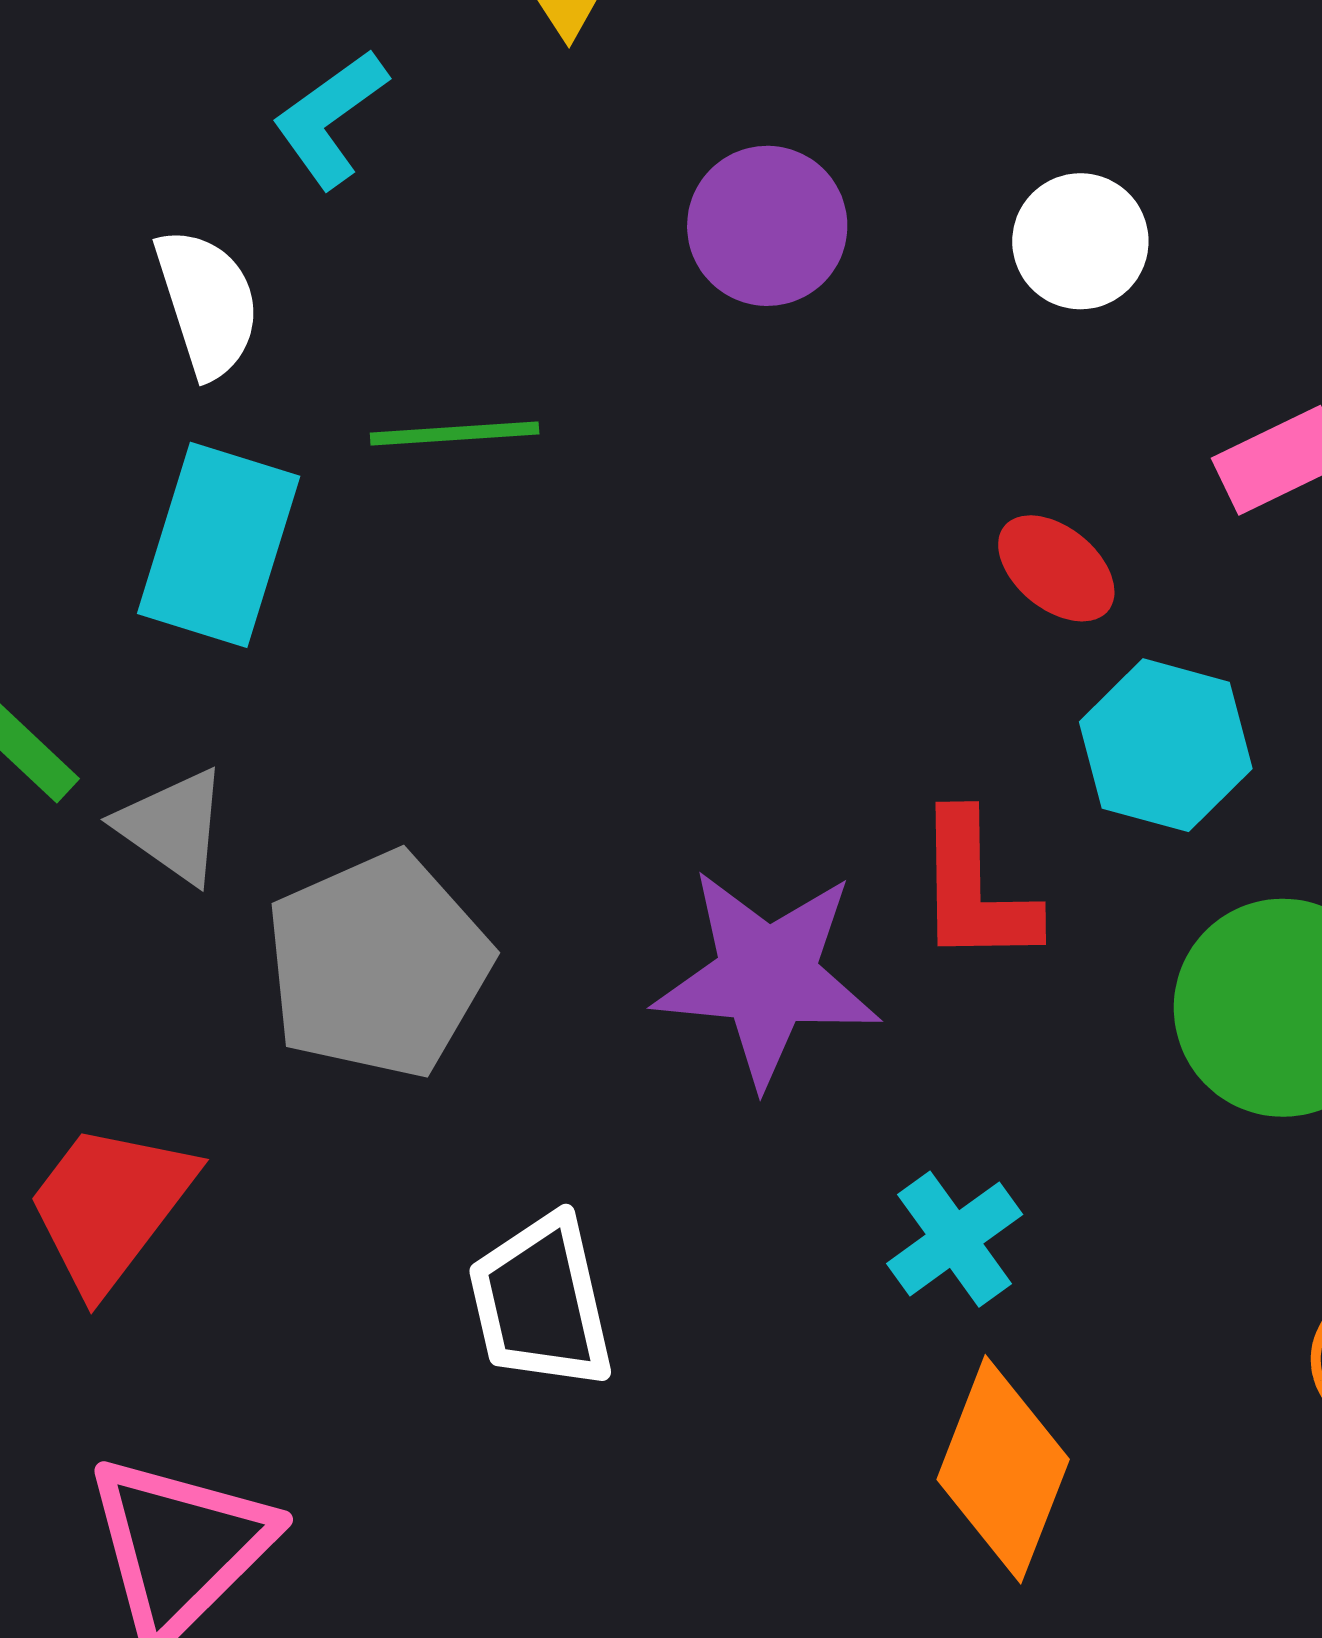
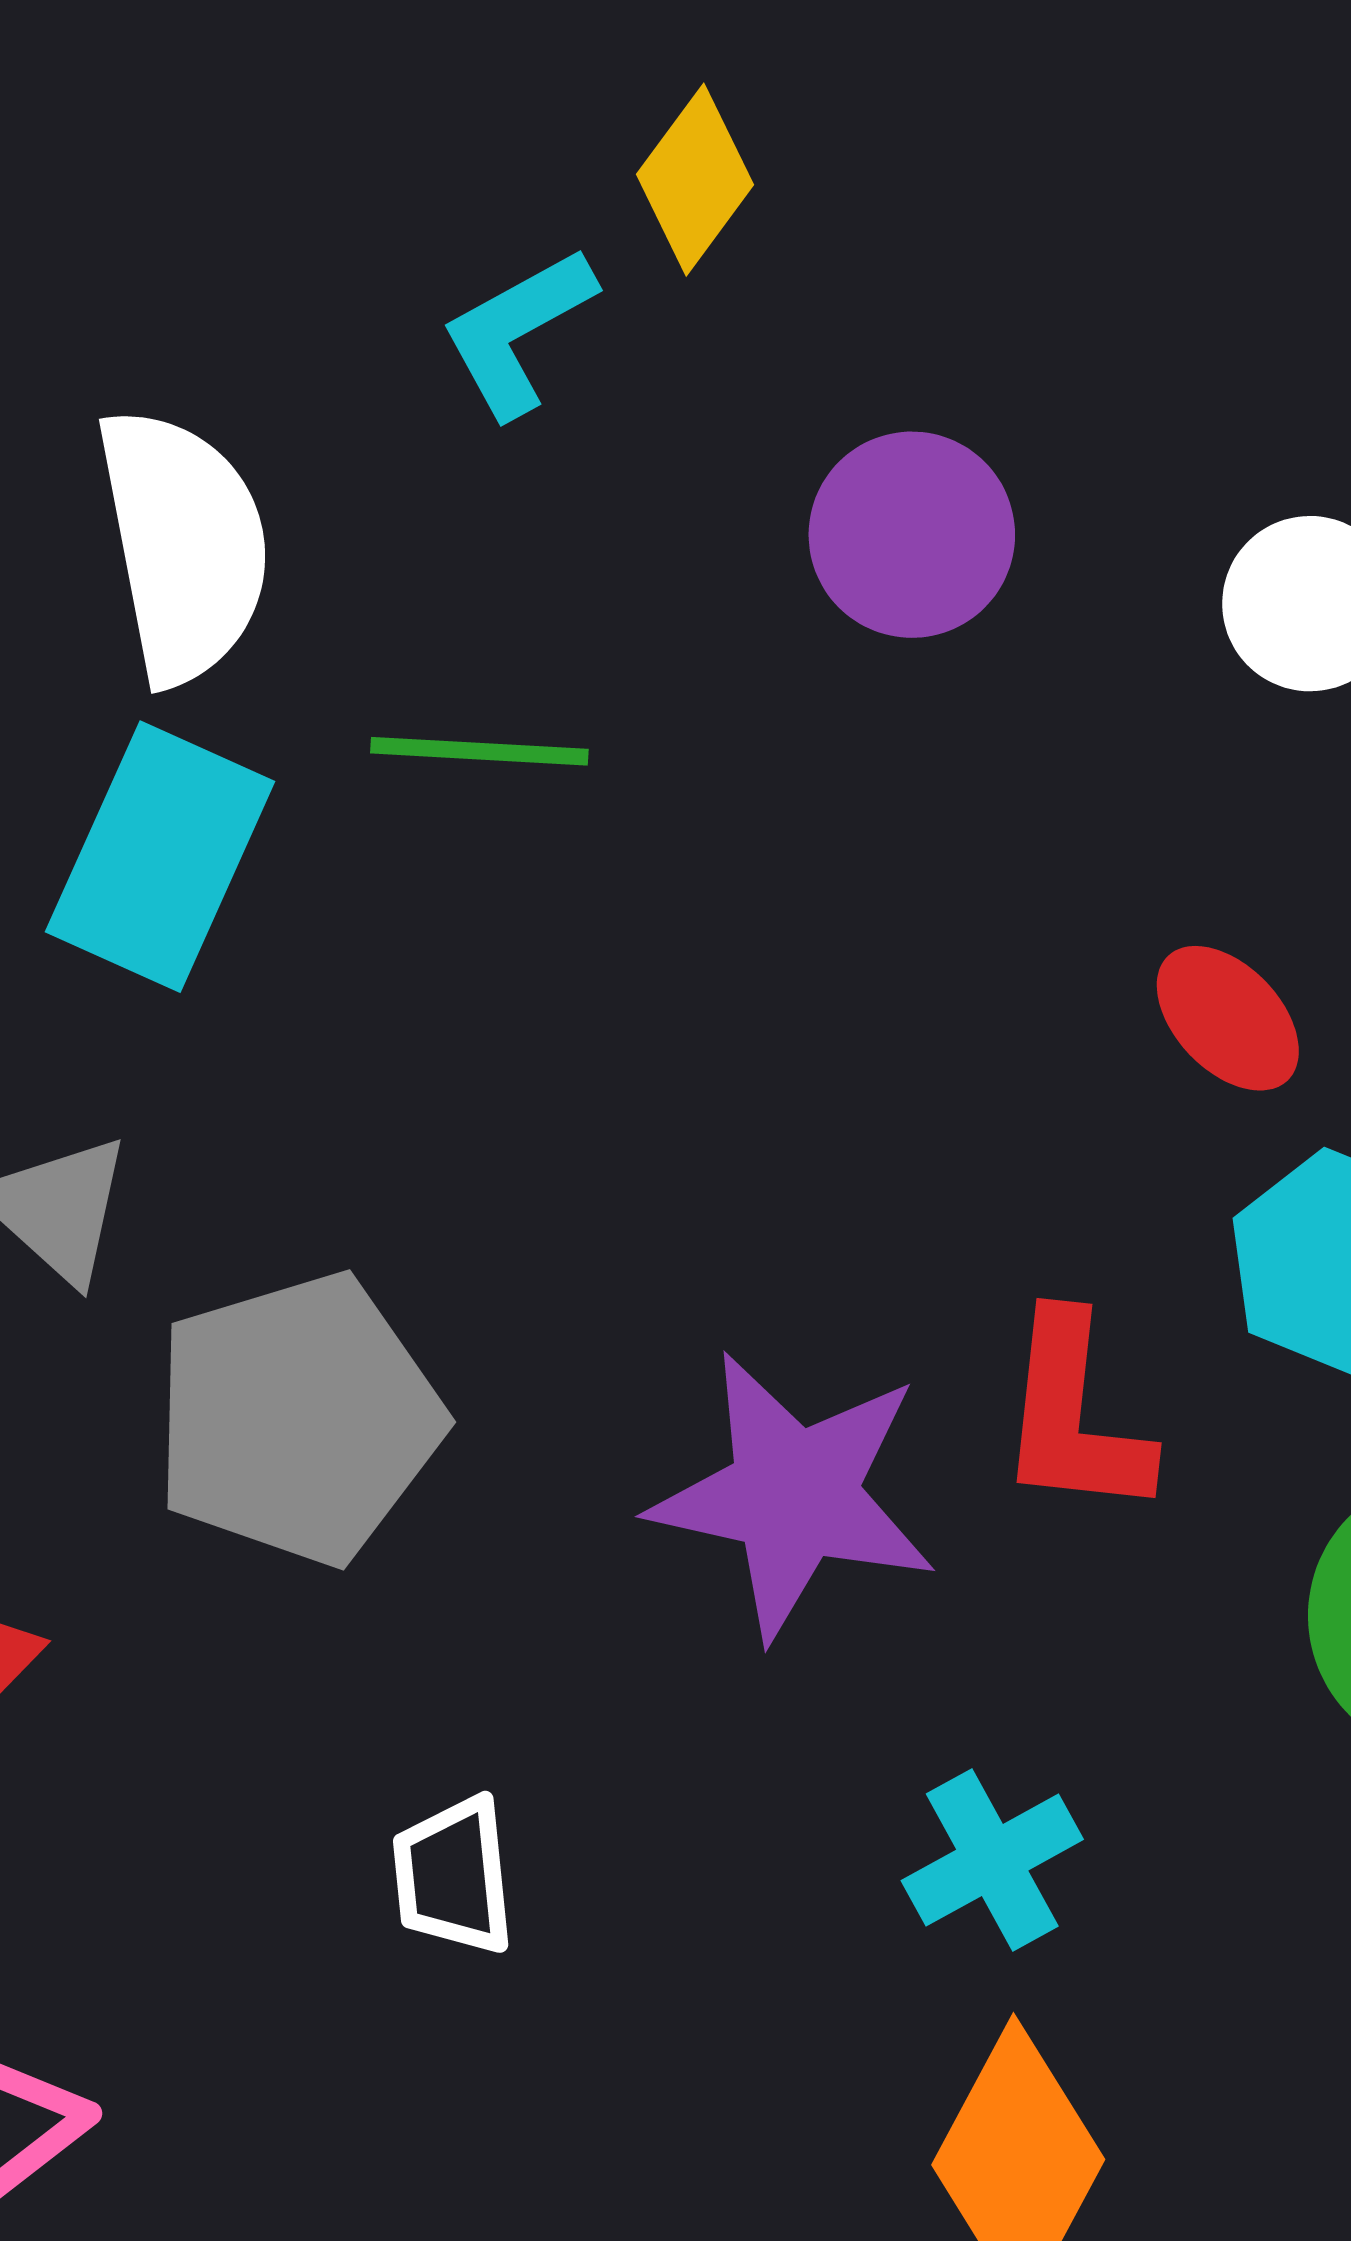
cyan L-shape: (330, 118) -> (518, 332), moved
white semicircle: (207, 303) -> (183, 545), size x1.4
white trapezoid: (541, 1302) -> (453, 1876), size x0.7

